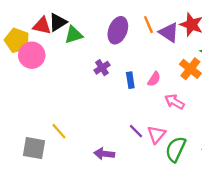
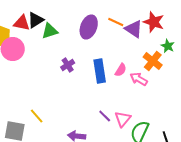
orange line: (148, 25) -> (116, 22), turned -42
purple cross: (102, 68) -> (68, 65), moved
blue rectangle: (130, 80) -> (100, 71), size x1.6
pink arrow: (174, 102) -> (139, 79), moved

